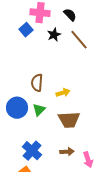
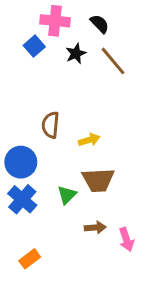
green triangle: (39, 110) -> (67, 195), moved
blue cross: (32, 151) -> (22, 199), moved

